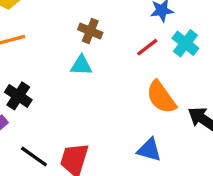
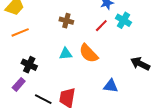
cyan triangle: (81, 65) -> (66, 54), moved
orange semicircle: (161, 97) -> (89, 53), moved

